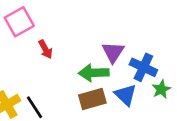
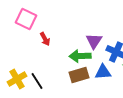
pink square: (19, 22) -> (26, 19), turned -35
blue triangle: (125, 95) -> (103, 72), turned -48

